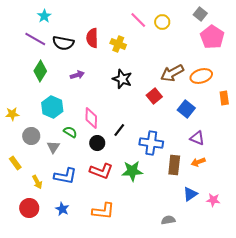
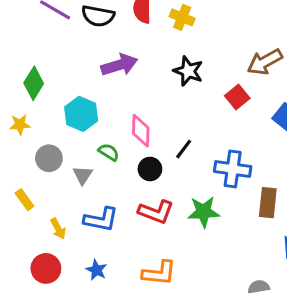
green diamond: (40, 71) -> (34, 83), moved
purple arrow: (77, 75) -> (119, 65), size x1.6

